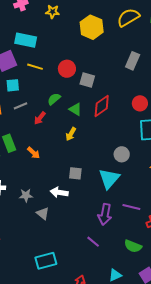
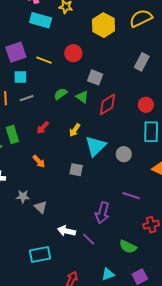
cyan rectangle: (26, 40) -> (41, 20), moved
red circle: (67, 69) -> (73, 53), moved
green triangle: (75, 109) -> (82, 97), moved
red arrow: (40, 118) -> (43, 128), moved
orange arrow: (34, 153) -> (39, 161), moved
cyan triangle: (109, 179) -> (96, 146), moved
white arrow: (59, 192) -> (67, 231), moved
gray star: (26, 195) -> (23, 197), moved
purple line: (131, 207) -> (131, 196), moved

